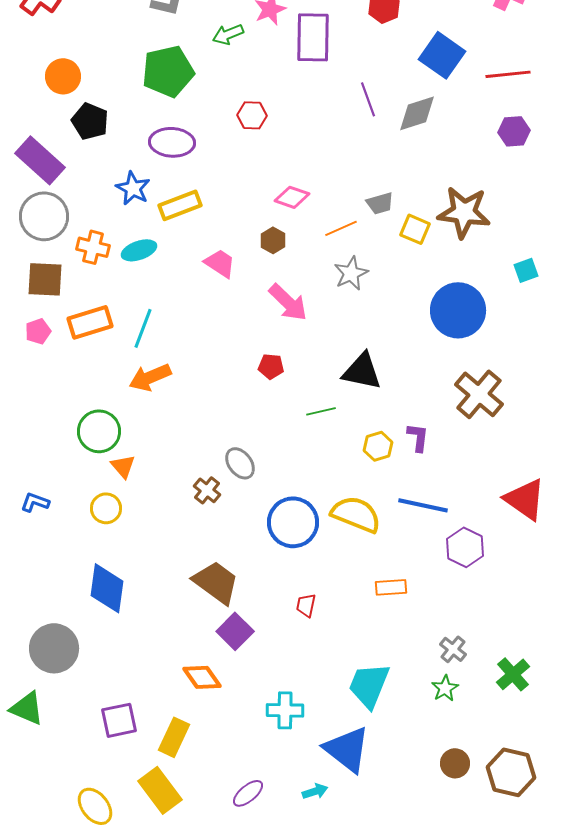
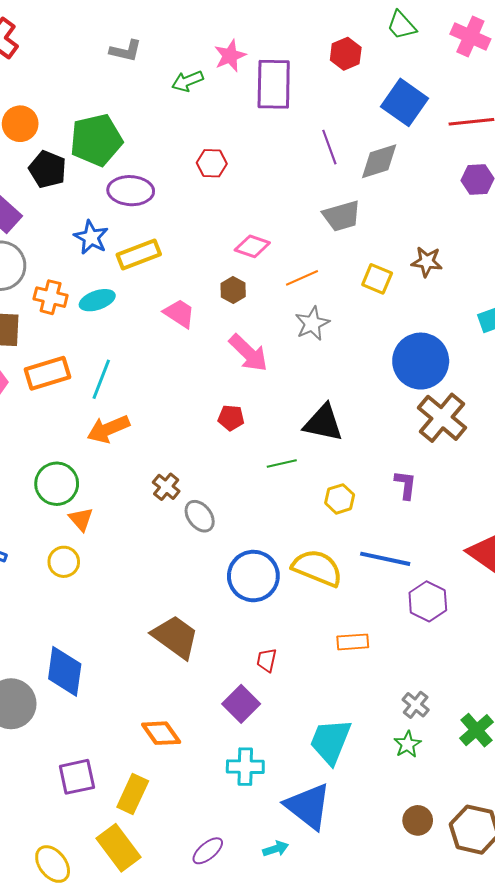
green pentagon: (168, 71) -> (96, 140), moved
gray trapezoid: (380, 203) -> (342, 216), moved, size x1.4
brown star: (464, 212) -> (427, 262), size x0.6
brown cross: (479, 394) -> (442, 418), moved
purple L-shape: (418, 437) -> (405, 485), moved
brown cross: (207, 490) -> (166, 487), moved
blue diamond: (107, 588) -> (65, 671), moved
purple square: (235, 631) -> (241, 704), moved

